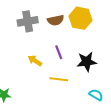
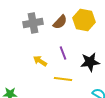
brown semicircle: (56, 20) -> (60, 22), turned -35

